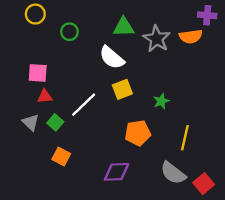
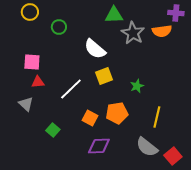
green triangle: (124, 27) -> (114, 15), moved
green square: (55, 122) -> (53, 130), moved
orange square: (61, 157) -> (90, 118), moved

